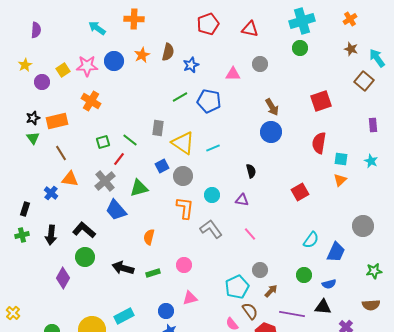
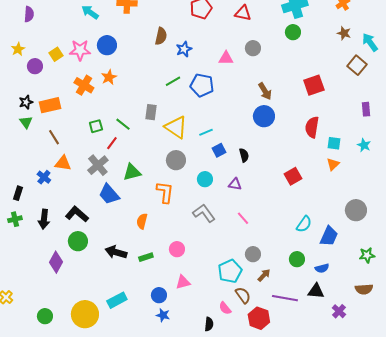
orange star: (142, 55) -> (109, 77), moved
blue square: (162, 166) -> (219, 150), moved
orange L-shape: (185, 208) -> (165, 192), moved

